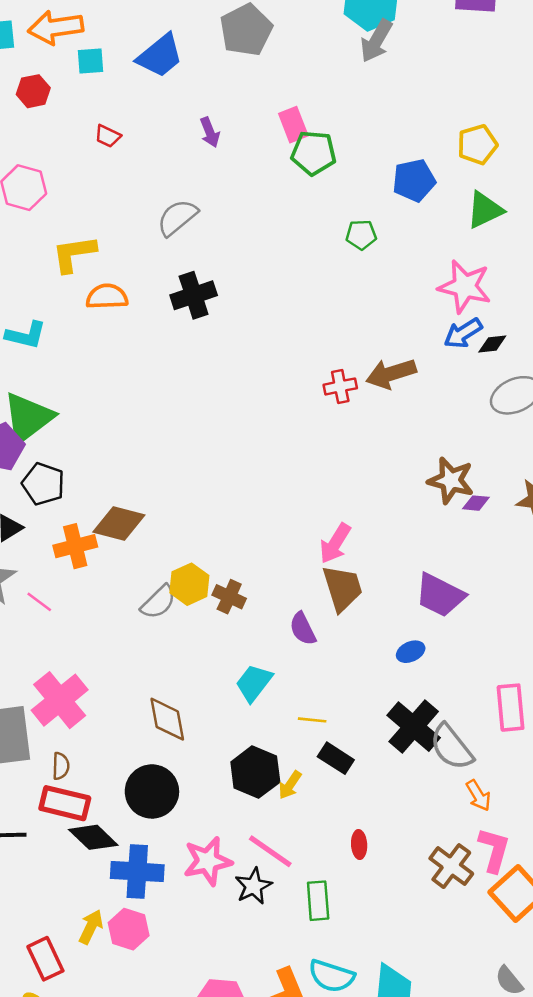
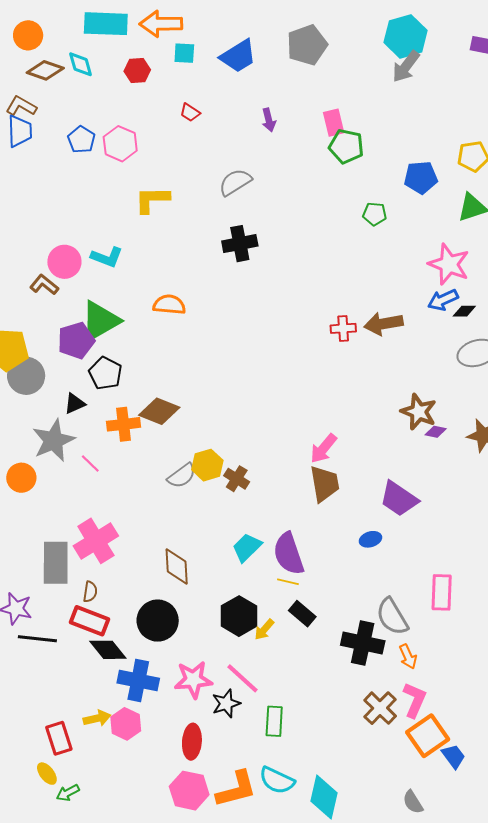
orange semicircle: (107, 297) -> (169, 305), moved
purple semicircle: (303, 629) -> (289, 554), moved, size x1.6
black cross: (414, 727) -> (363, 643), moved, turned -36
red ellipse: (359, 845) -> (192, 742), moved, size x1.6
yellow arrow: (91, 927) -> (97, 718), turned 44

